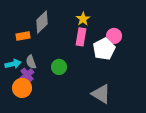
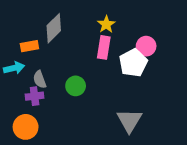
cyan arrow: (13, 64) -> (14, 68), moved
purple cross: (27, 75) -> (35, 96), turned 32
orange circle: (22, 88) -> (26, 127), moved
gray triangle: (101, 94) -> (129, 121), turned 30

